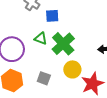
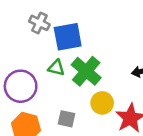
blue square: (52, 16) -> (68, 37), size x1.6

